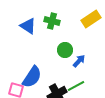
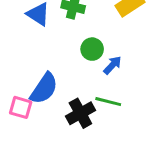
green line: (76, 86) -> (108, 102), turned 42

